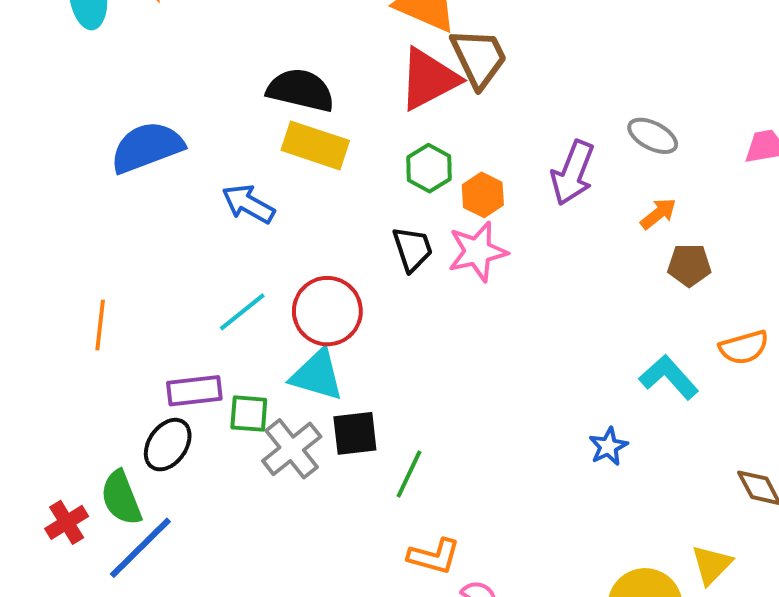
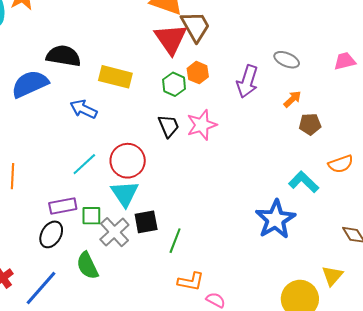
red triangle: (429, 79) -> (171, 39), turned -33
black semicircle: (301, 90) -> (63, 56), moved
orange hexagon: (483, 195) -> (198, 73), moved
cyan triangle: (317, 375) -> (125, 194), turned 44
blue star: (608, 446) -> (275, 219), size x2.0
green semicircle: (121, 498) -> (87, 266), moved

